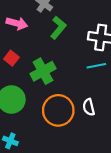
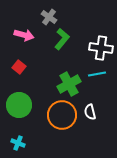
green cross: (43, 71) -> (69, 84), moved

